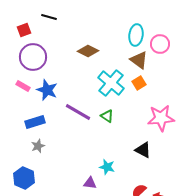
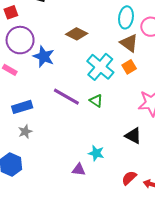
blue star: (47, 90) -> (44, 57), moved

